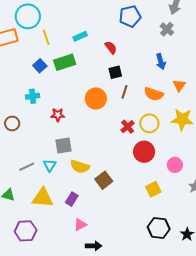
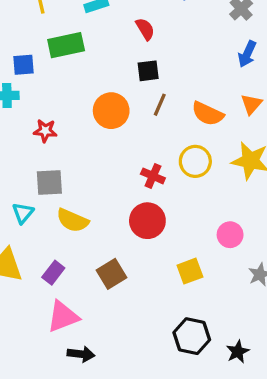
blue arrow: (161, 62) -> (247, 54), moved, turned 35
blue square: (40, 66) -> (23, 65), moved, turned 32
red cross: (128, 127) -> (153, 176), moved, turned -32
red circle: (144, 152) -> (147, 221), moved
brown square: (104, 180) -> (112, 274), moved
pink triangle: (80, 225) -> (63, 316), size x1.5

